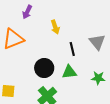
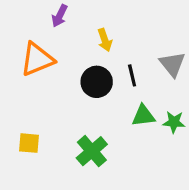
black circle: (44, 68) -> (97, 82), moved
green triangle: (69, 72) -> (143, 116), moved

